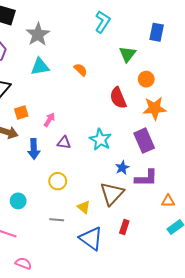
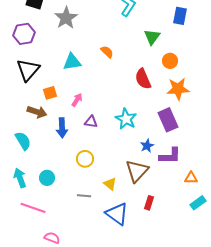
cyan triangle: (40, 67) -> (72, 62), moved

